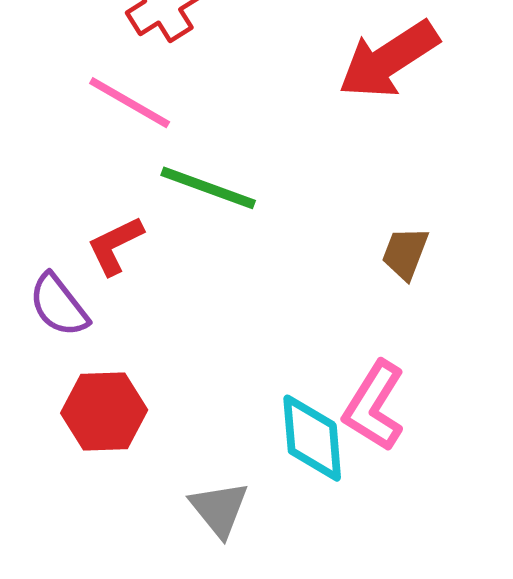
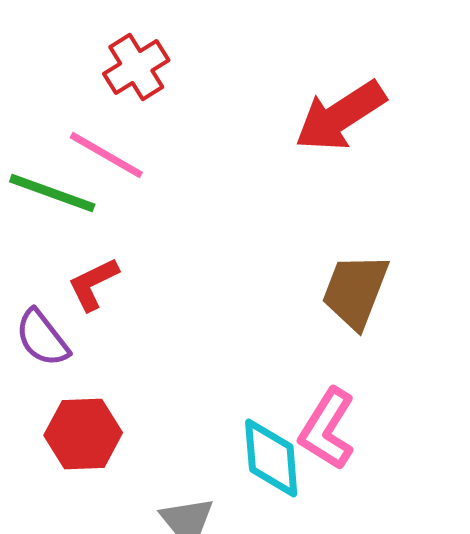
green line: (208, 188) -> (52, 193), moved
brown trapezoid: (405, 253) -> (355, 291), size x1.6

